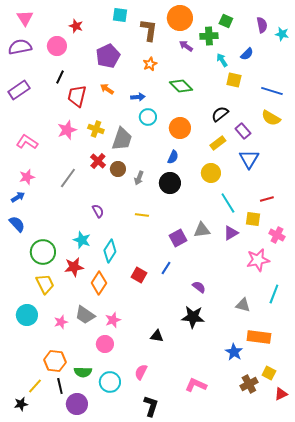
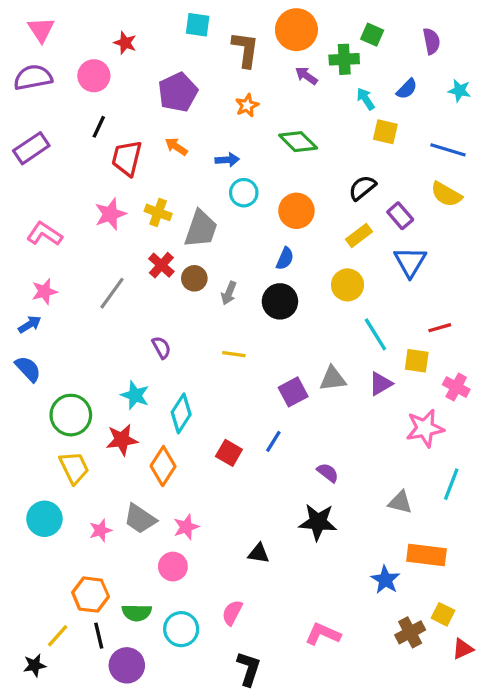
cyan star: (282, 34) -> (459, 91), moved

